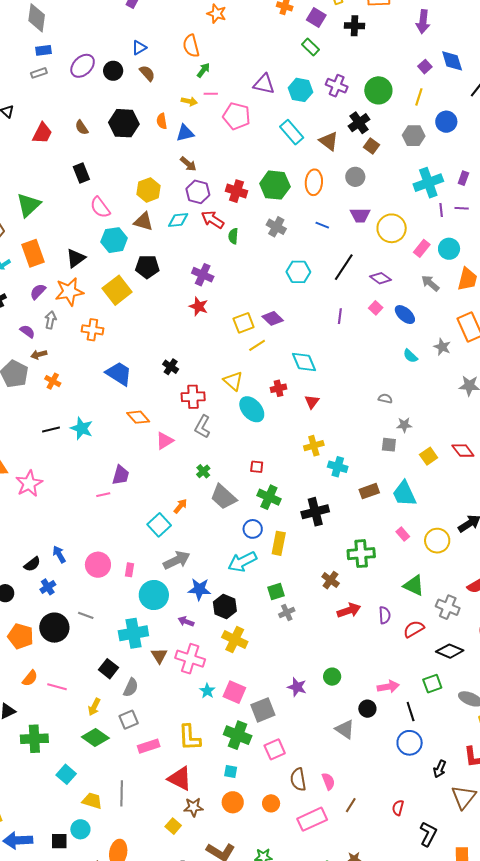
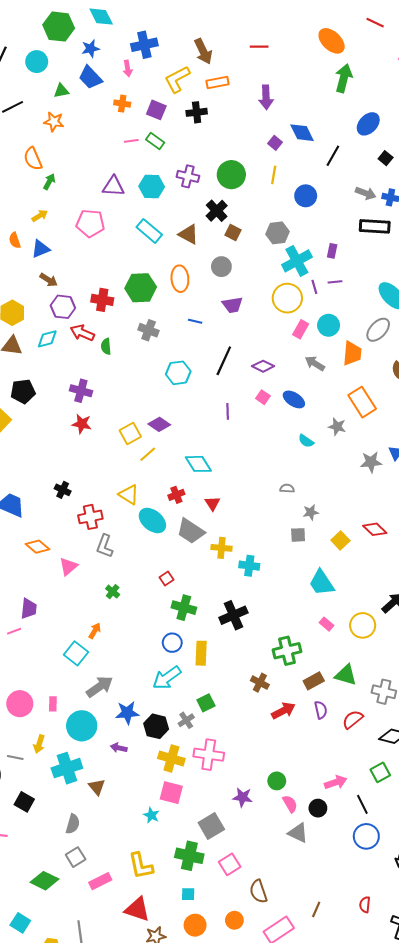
pink line: (211, 94) -> (131, 141), moved
yellow arrow: (189, 101) -> (40, 216), turned -35
gray hexagon: (414, 136) -> (277, 233), moved
yellow circle: (392, 228) -> (287, 298), moved
yellow cross: (314, 446) -> (222, 548), turned 30
red square: (257, 467) -> (166, 579), turned -32
brown rectangle: (369, 491) -> (314, 681), moved
gray trapezoid: (223, 497) -> (191, 531), moved
gray cross: (287, 612) -> (186, 720), moved
pink cross: (190, 659) -> (209, 755), moved
black square: (108, 669) -> (24, 802), moved
pink square: (234, 692) -> (171, 793), moved
yellow arrow: (94, 707) -> (39, 744), moved
pink semicircle: (328, 781) -> (290, 804), moved

